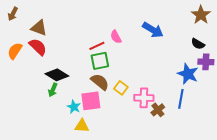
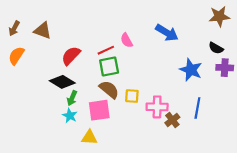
brown arrow: (13, 14) -> (14, 28), moved
brown star: (201, 15) -> (219, 16), turned 30
red semicircle: (38, 47) -> (71, 56), moved, turned -90
blue star: (188, 74) -> (191, 70), moved
yellow square: (121, 88) -> (132, 96), turned -32
green arrow: (53, 90) -> (72, 98), moved
cyan star: (74, 107) -> (70, 116), moved

